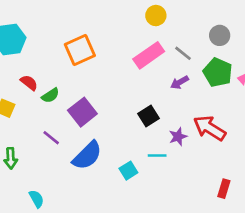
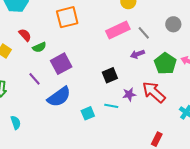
green pentagon: (218, 72) -> (165, 64), moved

